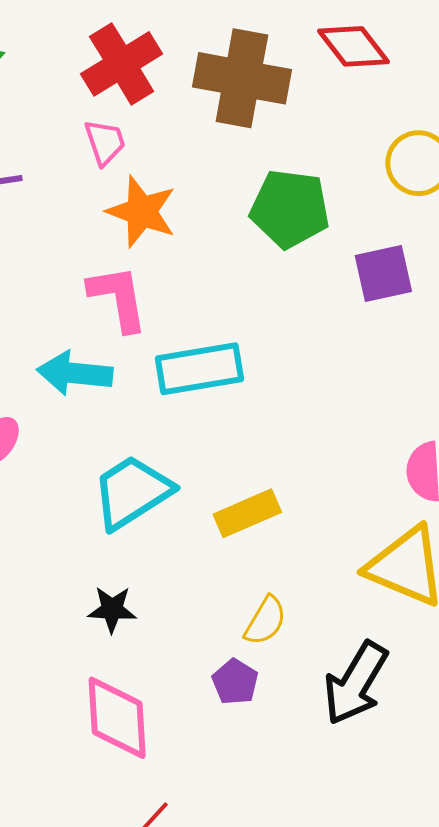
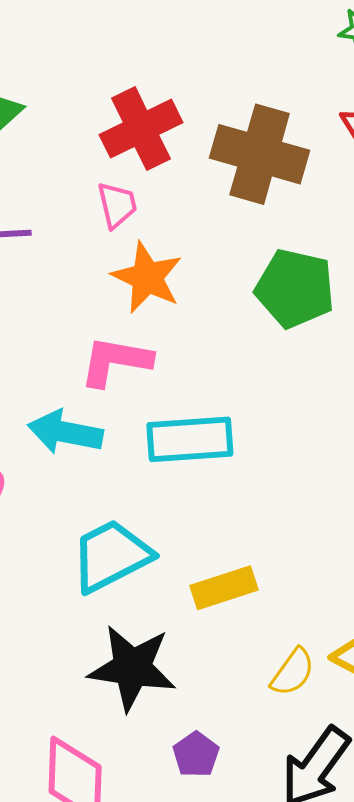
pink L-shape: (118, 298) -> (116, 361), turned -76
black star: (112, 609) -> (132, 668), moved, size x1.8
yellow semicircle: (265, 621) -> (293, 672), moved

